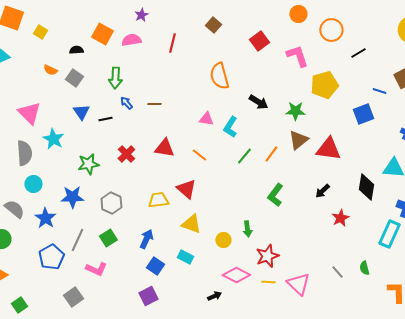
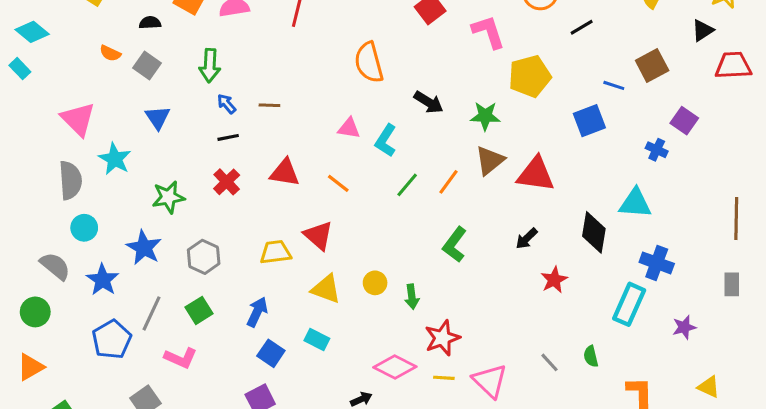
black line: (105, 119) -> (228, 137), moved
blue star: (72, 197) -> (144, 248), turned 30
yellow circle: (223, 240) -> (375, 283), moved

